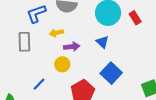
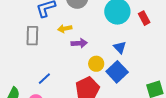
blue triangle: (102, 42) -> (120, 47), moved
yellow circle: (62, 64) -> (96, 64), moved

